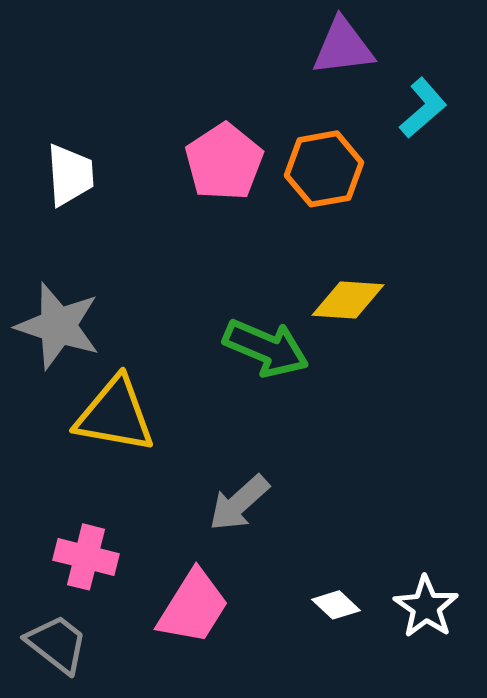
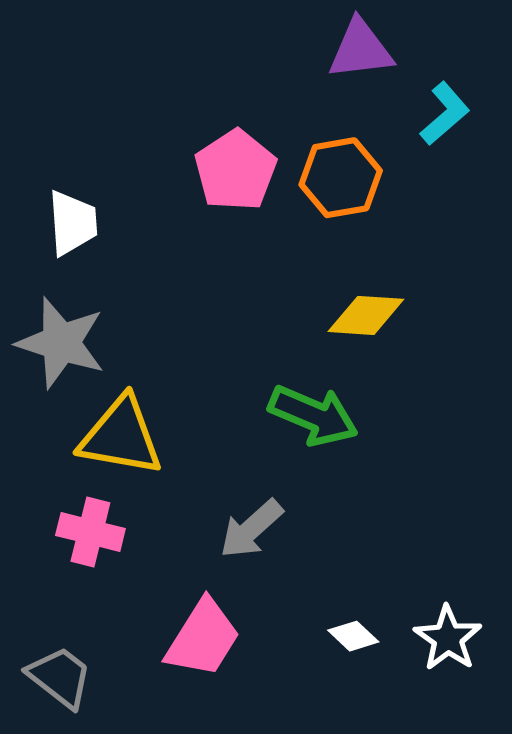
white trapezoid: (70, 175) -> (73, 223), moved
green arrow: (266, 348) -> (313, 415), moved
pink cross: (86, 557) -> (90, 532), moved

